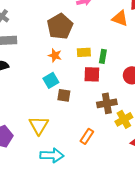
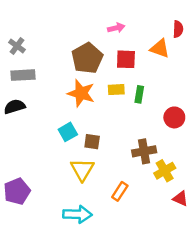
orange star: (55, 55) -> (81, 93), size x1.6
red square: (92, 74) -> (126, 59), moved
cyan square: (51, 80) -> (68, 132), moved
yellow triangle: (39, 125) -> (82, 170), moved

